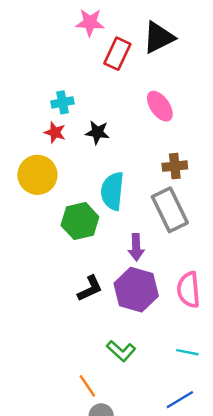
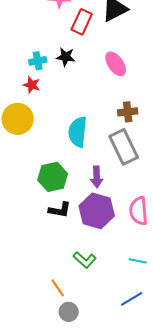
black star: (97, 132) -> (66, 57), moved
green hexagon: (80, 221) -> (53, 177), moved
black L-shape: (90, 288) -> (60, 210), turned 35

